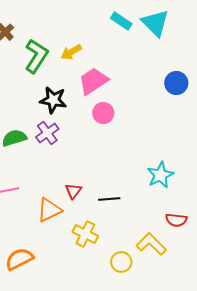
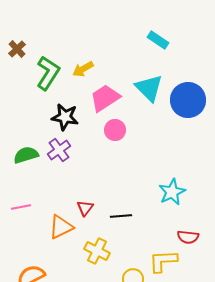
cyan rectangle: (121, 21) -> (158, 40), moved
cyan triangle: (155, 23) -> (149, 88), moved
blue circle: (176, 83) -> (188, 100), size x1.5
yellow L-shape: (151, 244) -> (163, 261), turned -48

